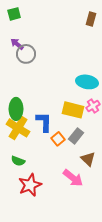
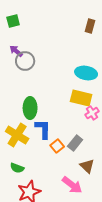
cyan ellipse: (87, 82) -> (86, 73), moved
green ellipse: (16, 109) -> (30, 108), moved
yellow rectangle: (73, 110) -> (81, 98), moved

